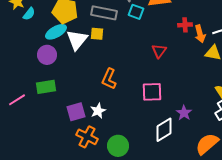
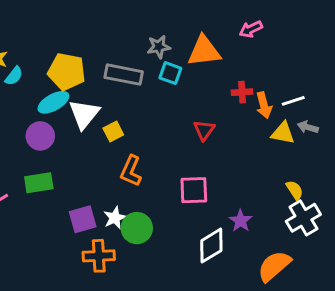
yellow square: (97, 34) -> (113, 132), moved, turned -32
orange cross: (87, 137) -> (99, 256), turned -30
green circle: (118, 146) -> (137, 228), moved

